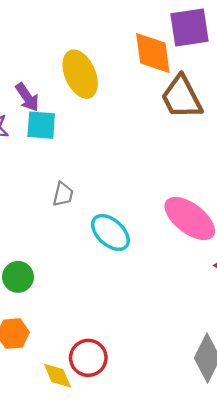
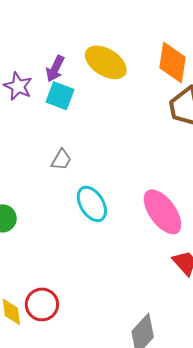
yellow ellipse: (80, 74) -> (106, 62), turned -51
purple arrow: (27, 97) -> (55, 69), turned 44

